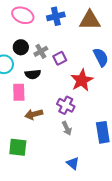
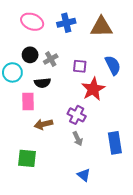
purple square: (60, 58) -> (80, 66), moved, turned 32

